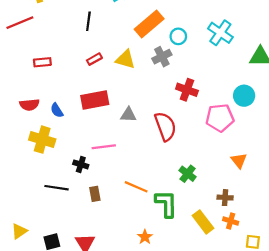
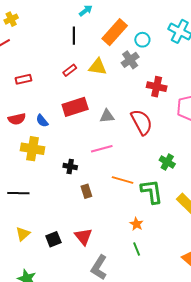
black line: (88, 21) -> (74, 36), moved
pink line: (104, 147) -> (102, 149), moved
black line: (57, 188) -> (18, 193), moved

